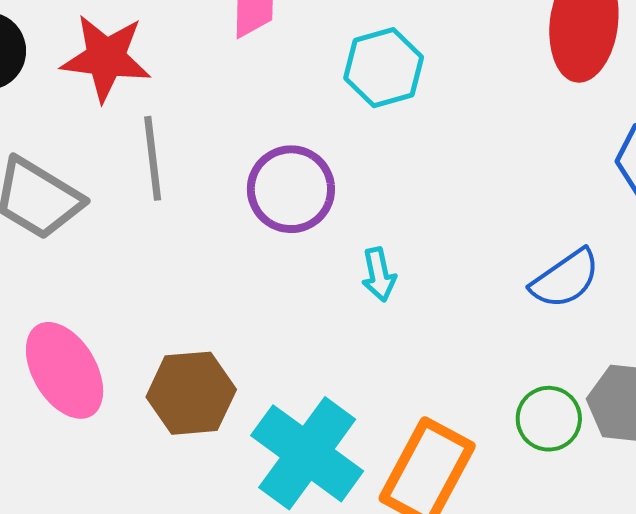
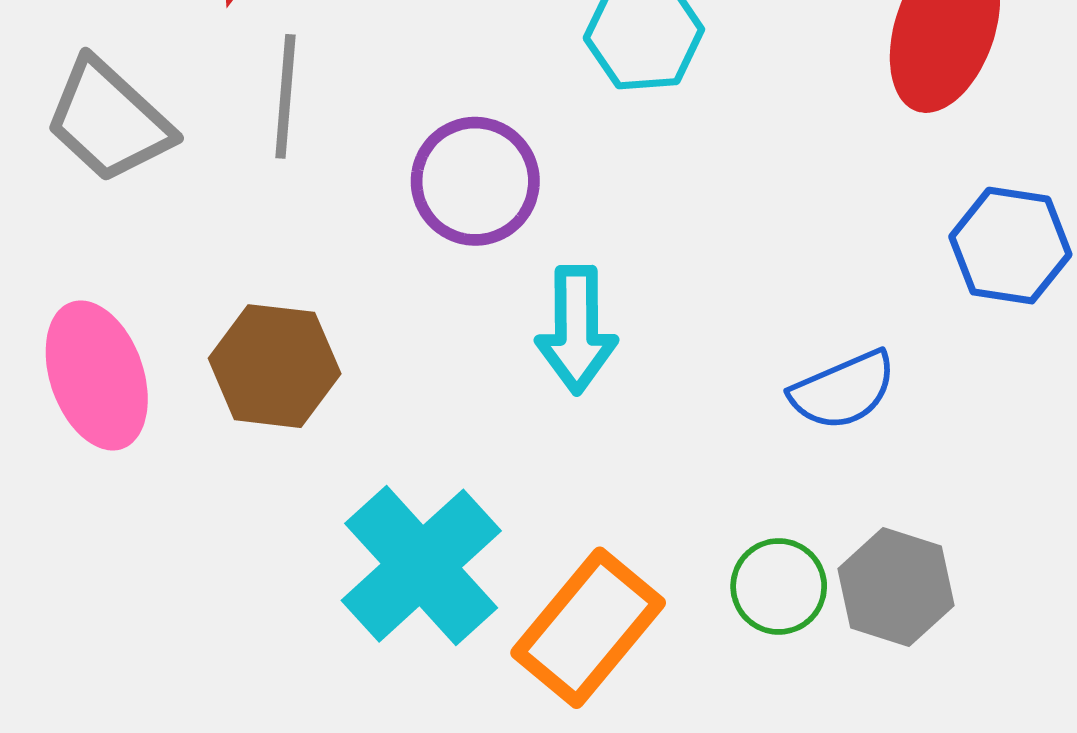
cyan arrow: (379, 275) -> (576, 330), size x1.6
brown hexagon: (191, 393) -> (275, 366), moved

